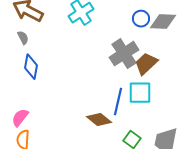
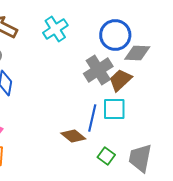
blue circle: (141, 19) -> (115, 35), size x1.8
gray diamond: (163, 22) -> (137, 53), moved

